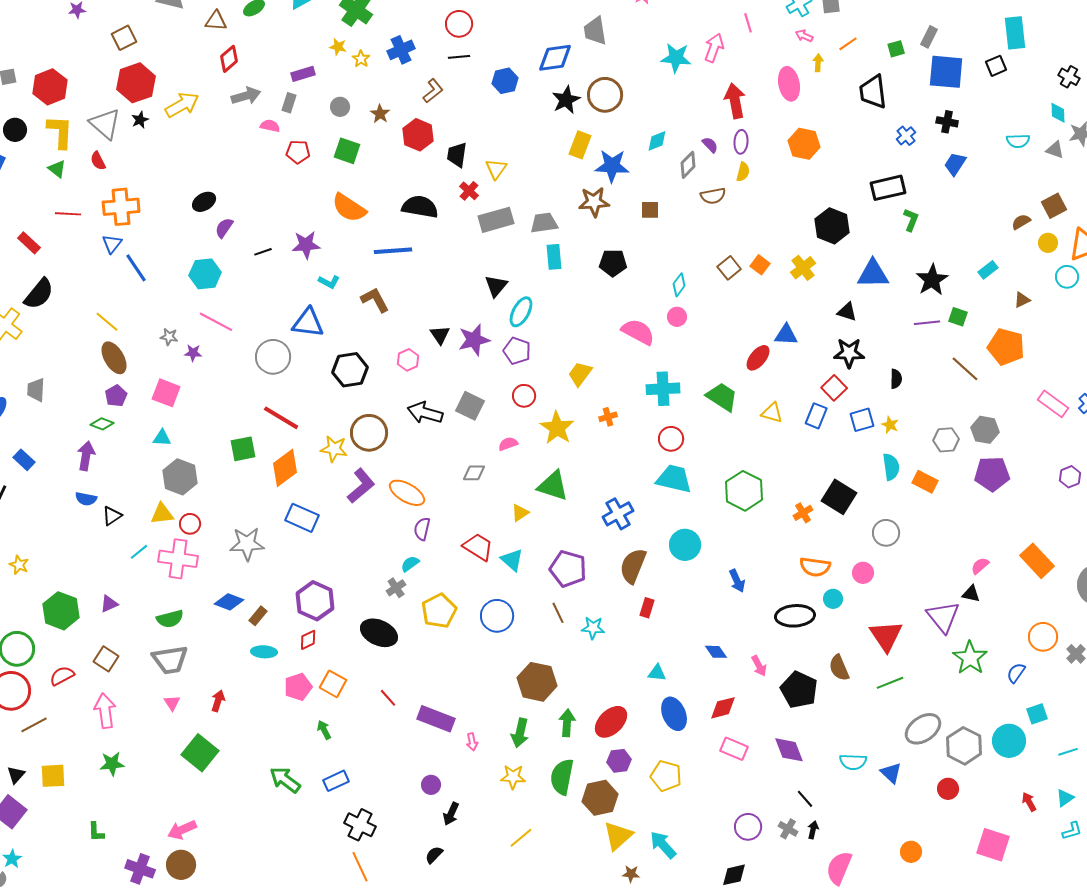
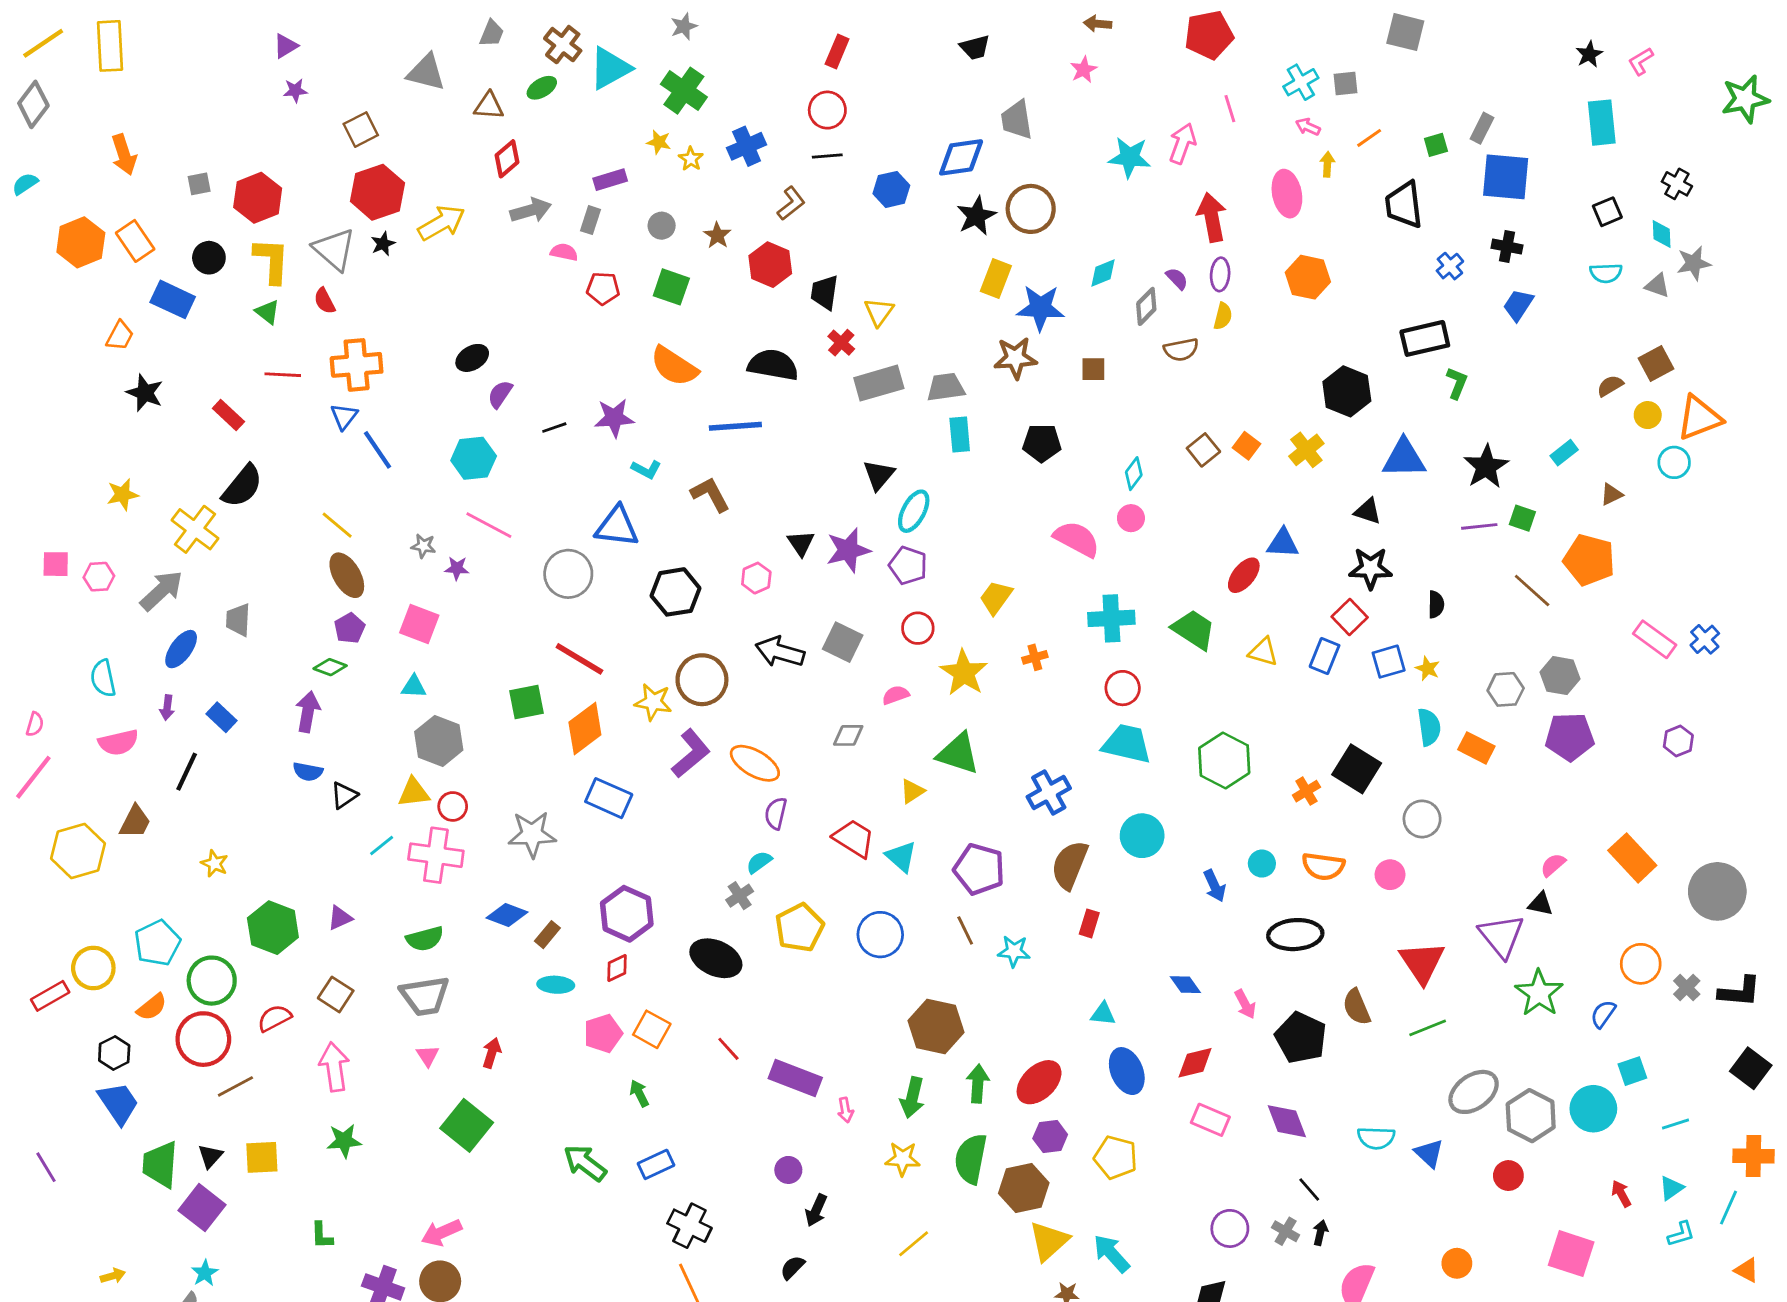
black square: (996, 66) -> (1607, 212), moved
cyan circle: (833, 599) -> (1262, 864), moved

